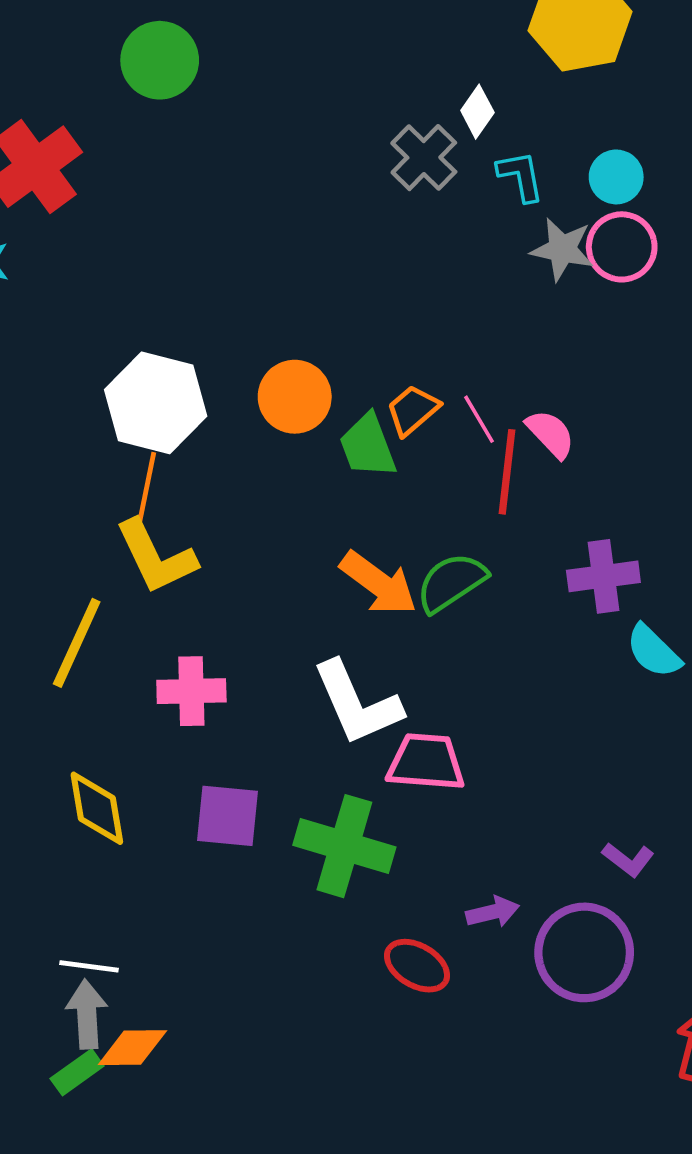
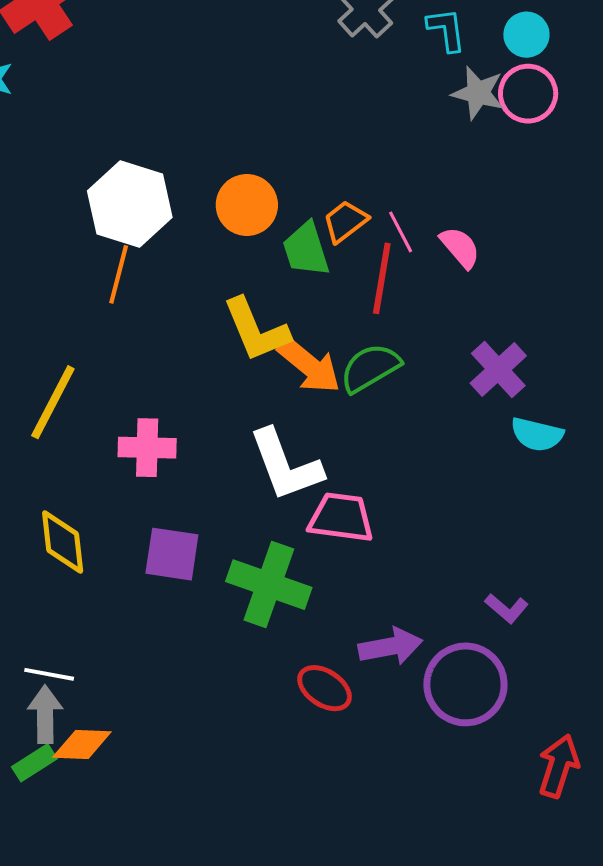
red line: (507, 472) -> (382, 278), moved
yellow L-shape: (156, 557) -> (256, 330), moved
purple cross: (603, 576) -> (498, 369), turned -38
cyan semicircle: (653, 651) -> (537, 434), turned -34
purple arrow: (493, 912) -> (390, 646), size x1.4

